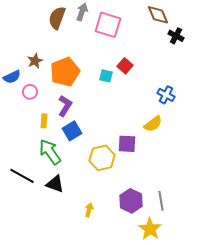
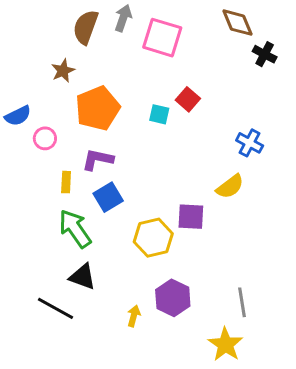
brown star: (35, 61) -> (63, 71), moved
purple L-shape: (65, 106) -> (98, 159), turned -110
black line: (22, 176) -> (55, 308), moved
purple hexagon: (131, 201) -> (173, 298), moved

